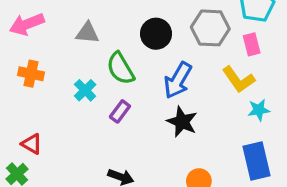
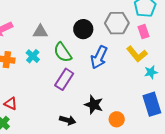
cyan cross: (85, 90) -> (33, 56), moved
purple rectangle: (120, 111) -> (64, 79), size x1.5
black star: (182, 122) -> (94, 105), moved

